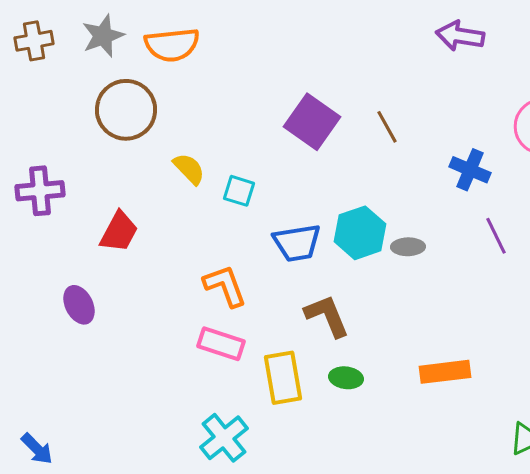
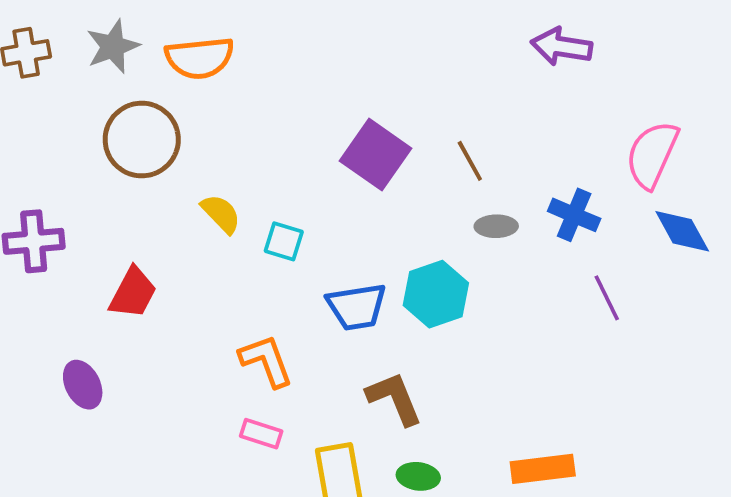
gray ellipse: (408, 247) -> (496, 226), moved
pink rectangle: (221, 344) -> (261, 434), size x0.7

